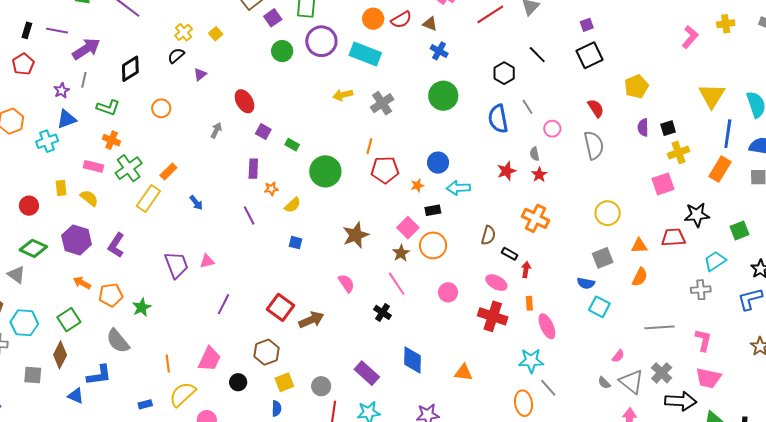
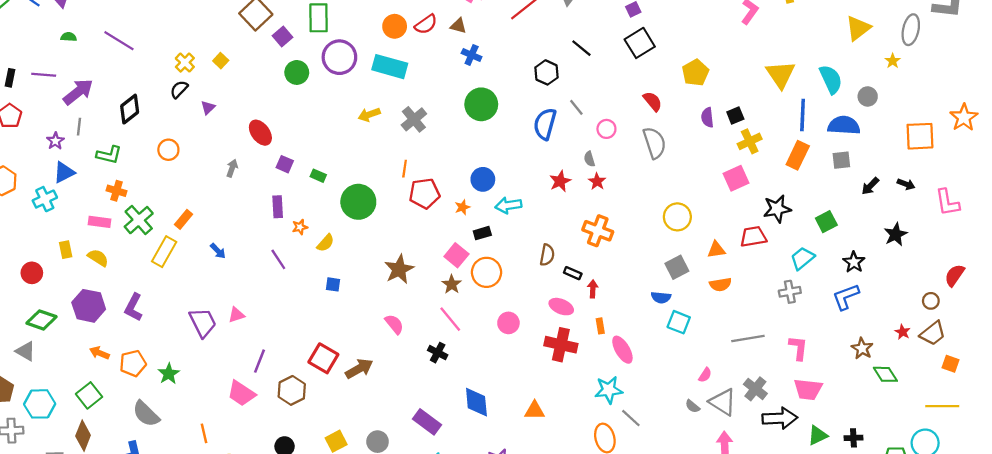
blue semicircle: (498, 119) -> (545, 124), turned 32
orange semicircle: (640, 277) -> (720, 284), turned 60
brown hexagon: (267, 352) -> (292, 390), moved
pink trapezoid: (209, 359) -> (241, 393), moved, turned 104

